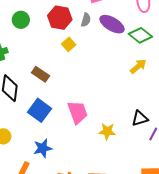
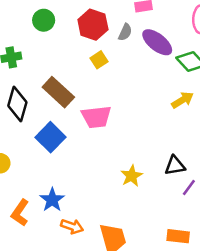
brown rectangle: (40, 74) -> (58, 92), size x1.4
pink trapezoid: (78, 112) -> (96, 117), moved, turned 95
yellow star: (107, 131) -> (132, 176), turned 30
blue star: (43, 148) -> (52, 200), moved, turned -30

